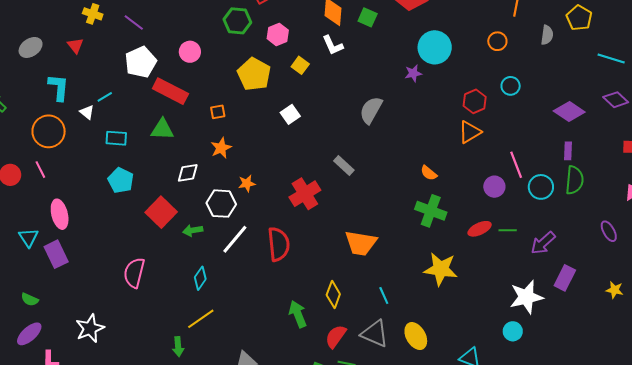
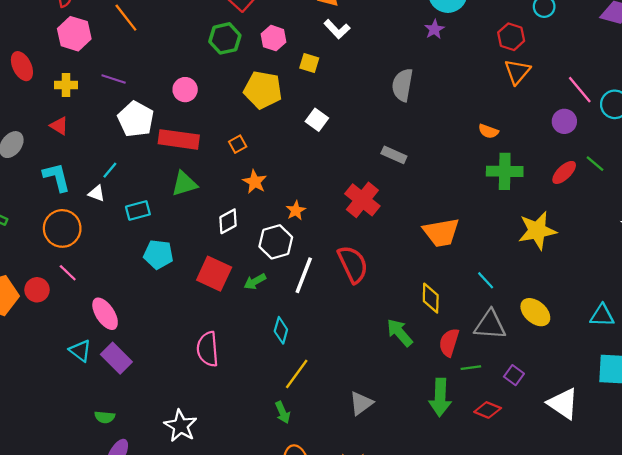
green line: (508, 230) -> (595, 164), turned 60

